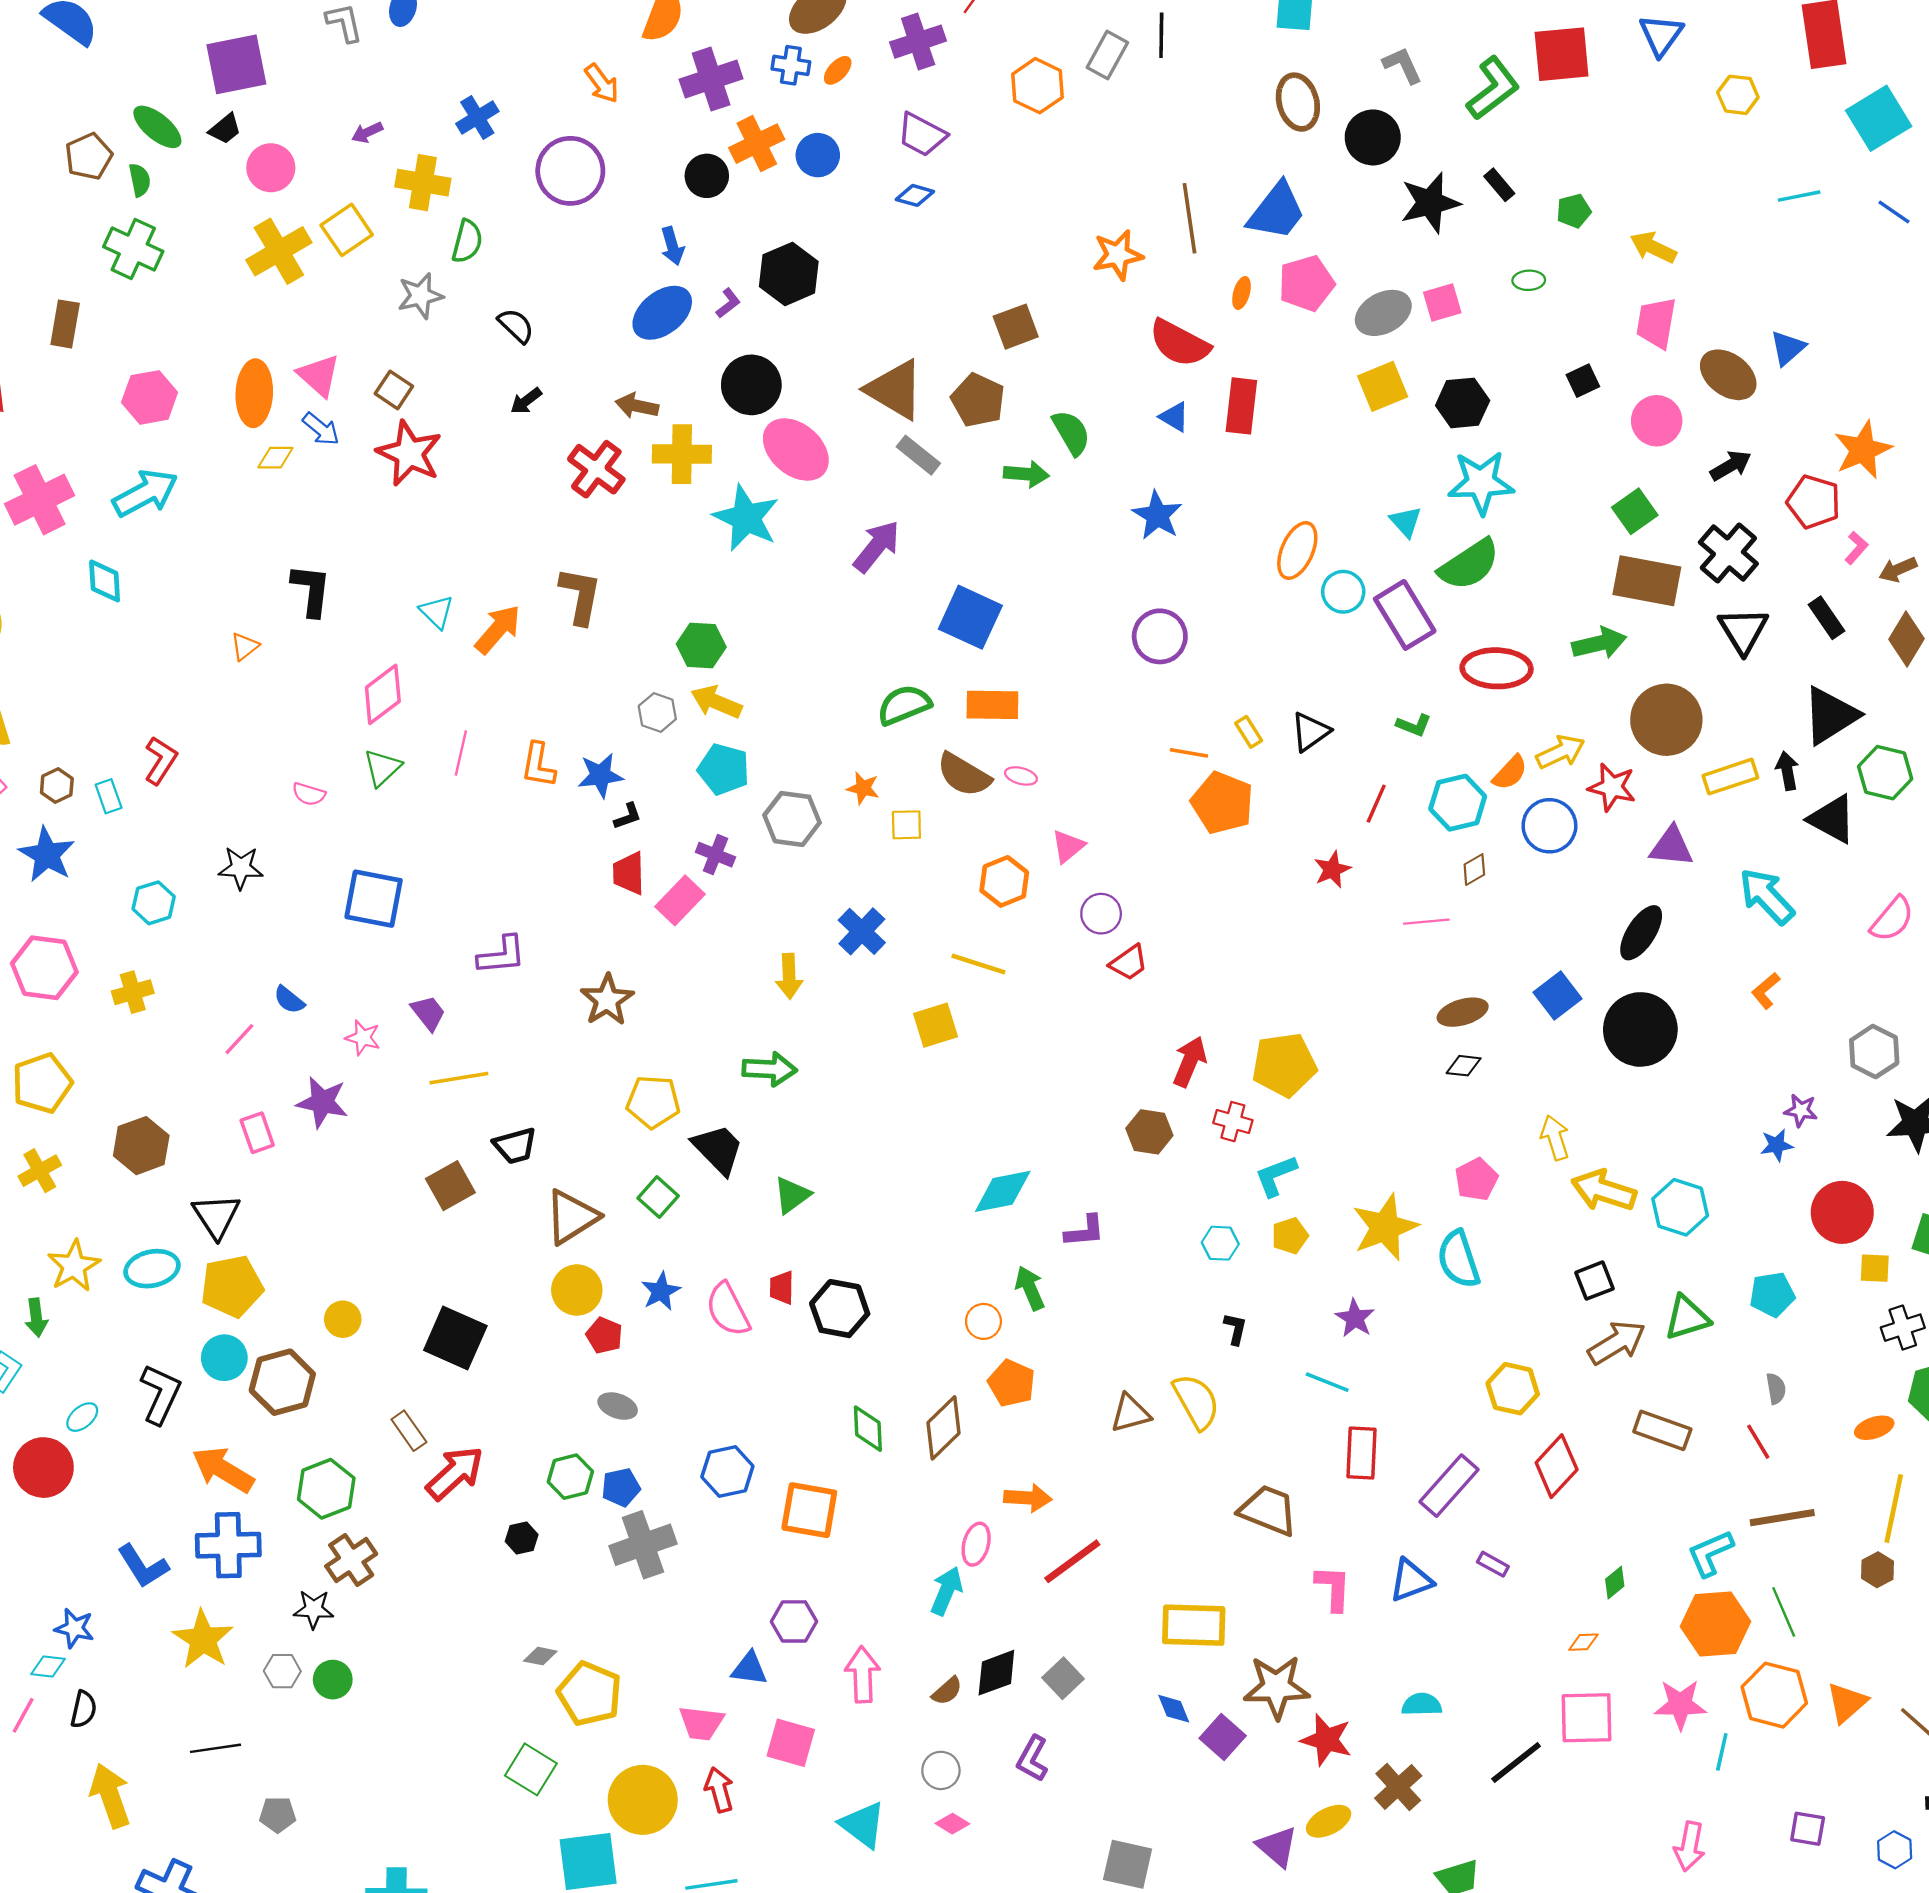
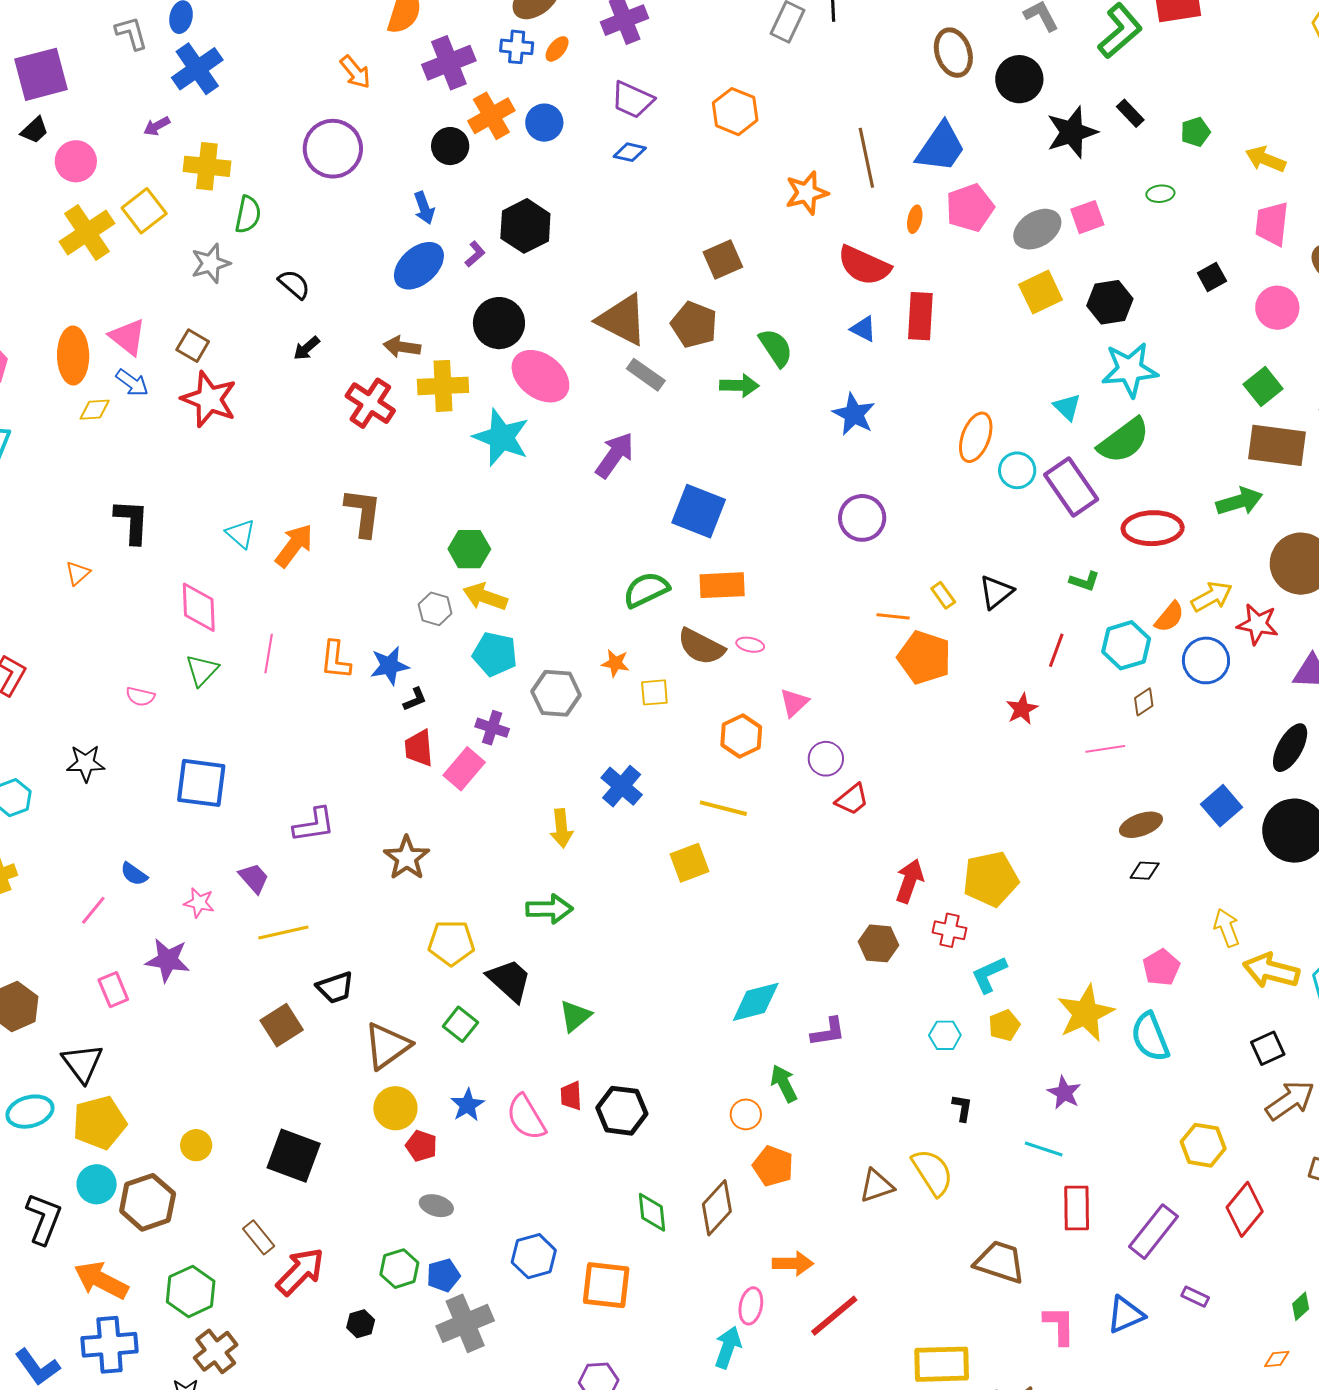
orange hexagon: (1037, 86) -> (735, 112), moved
blue cross: (477, 118) -> (197, 69), moved, size x1.4
pink diamond: (383, 694) -> (199, 607), turned -52

